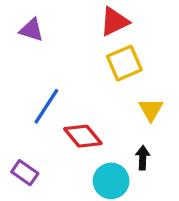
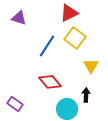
yellow square: (124, 63) -> (75, 38), turned -30
blue line: (46, 106) -> (47, 46), moved

